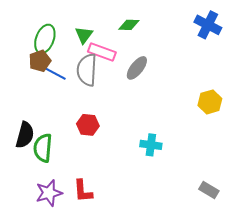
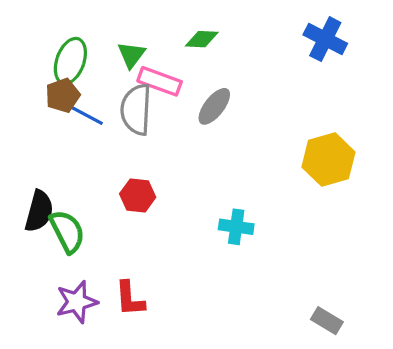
yellow hexagon: (210, 102) -> (328, 160), size x1.4
green semicircle: (43, 148) -> (67, 231), turned 148
gray rectangle: (209, 190) -> (327, 321), moved

